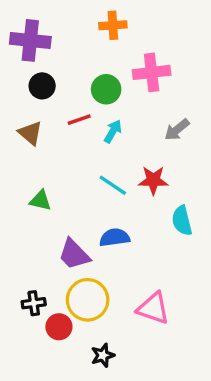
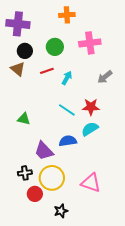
green circle: (106, 89) -> (55, 47), moved
brown triangle: (30, 133) -> (18, 69), moved
cyan semicircle: (182, 221) -> (90, 129), moved, turned 72
black cross: (34, 303) -> (25, 173), moved

